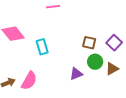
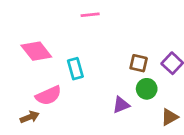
brown triangle: (112, 69) -> (170, 117), moved
pink semicircle: (29, 81) -> (48, 96), moved, turned 36

